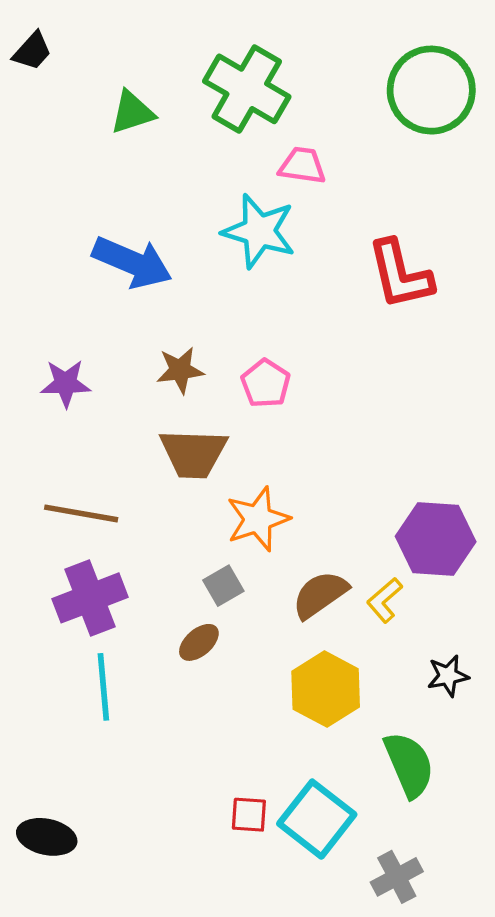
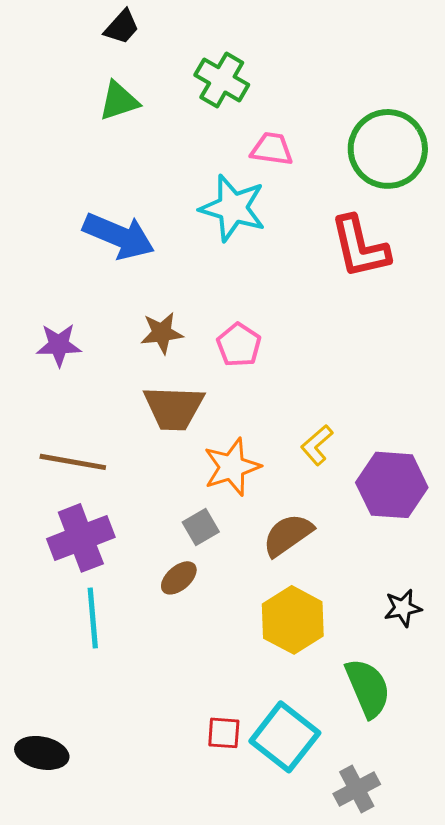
black trapezoid: (32, 51) -> (122, 27), moved
green cross: (247, 89) -> (222, 80), size x0.7
green circle: (431, 90) -> (388, 149), moved
yellow L-shape: (385, 600) -> (317, 445), moved

